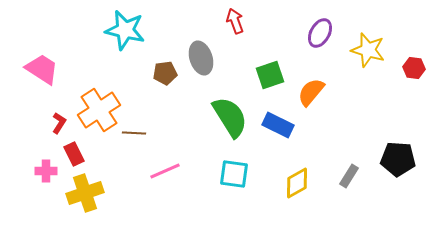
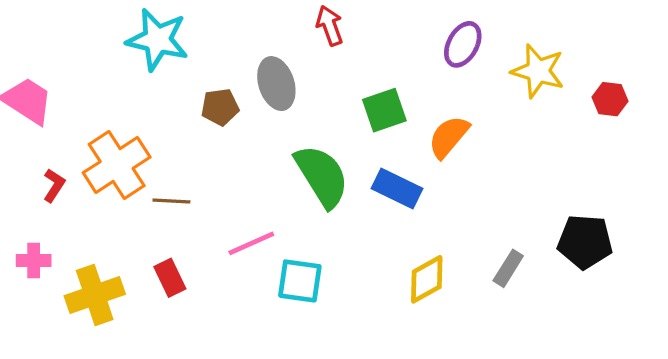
red rectangle: (74, 154) -> (170, 278), moved
pink line: (165, 171) -> (251, 243), moved
cyan square: (234, 174) -> (300, 281), moved

